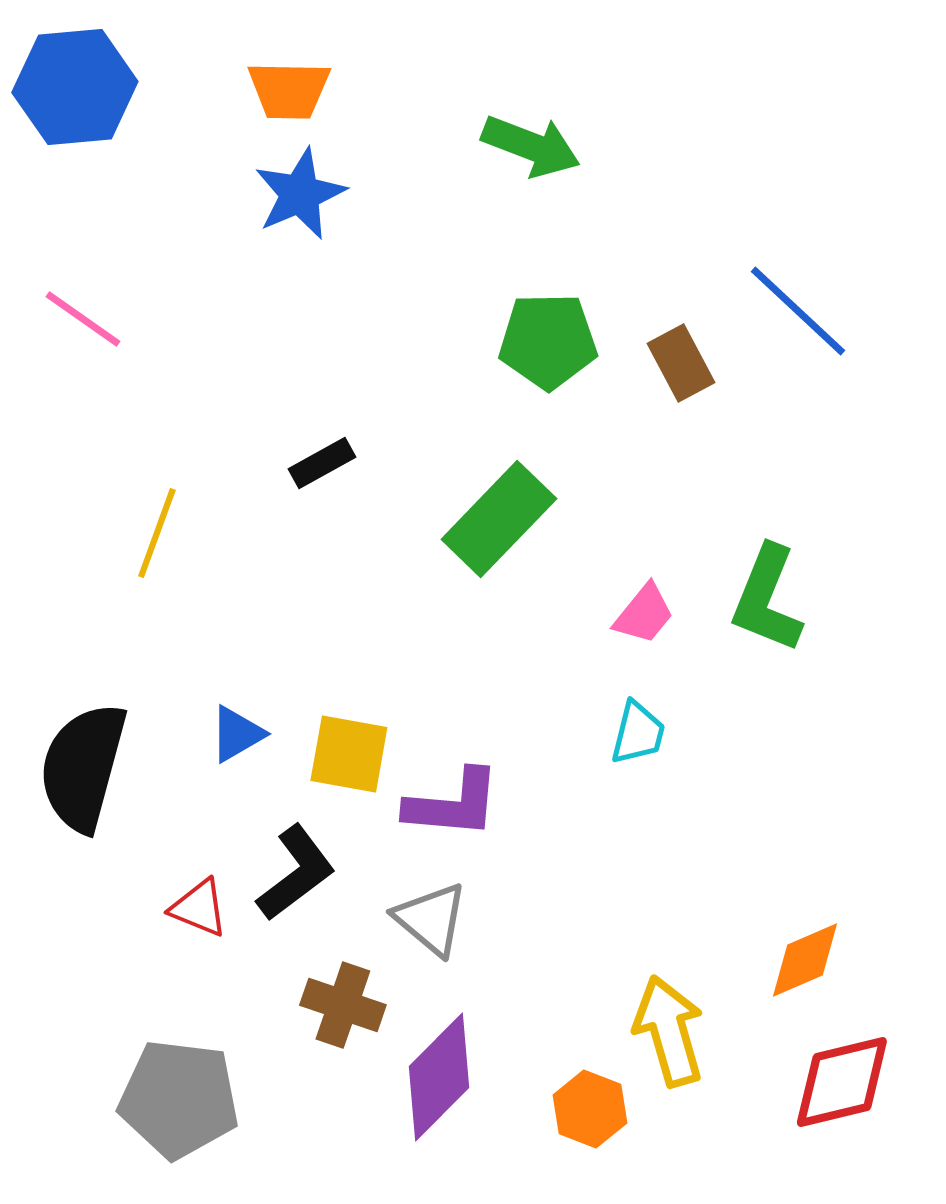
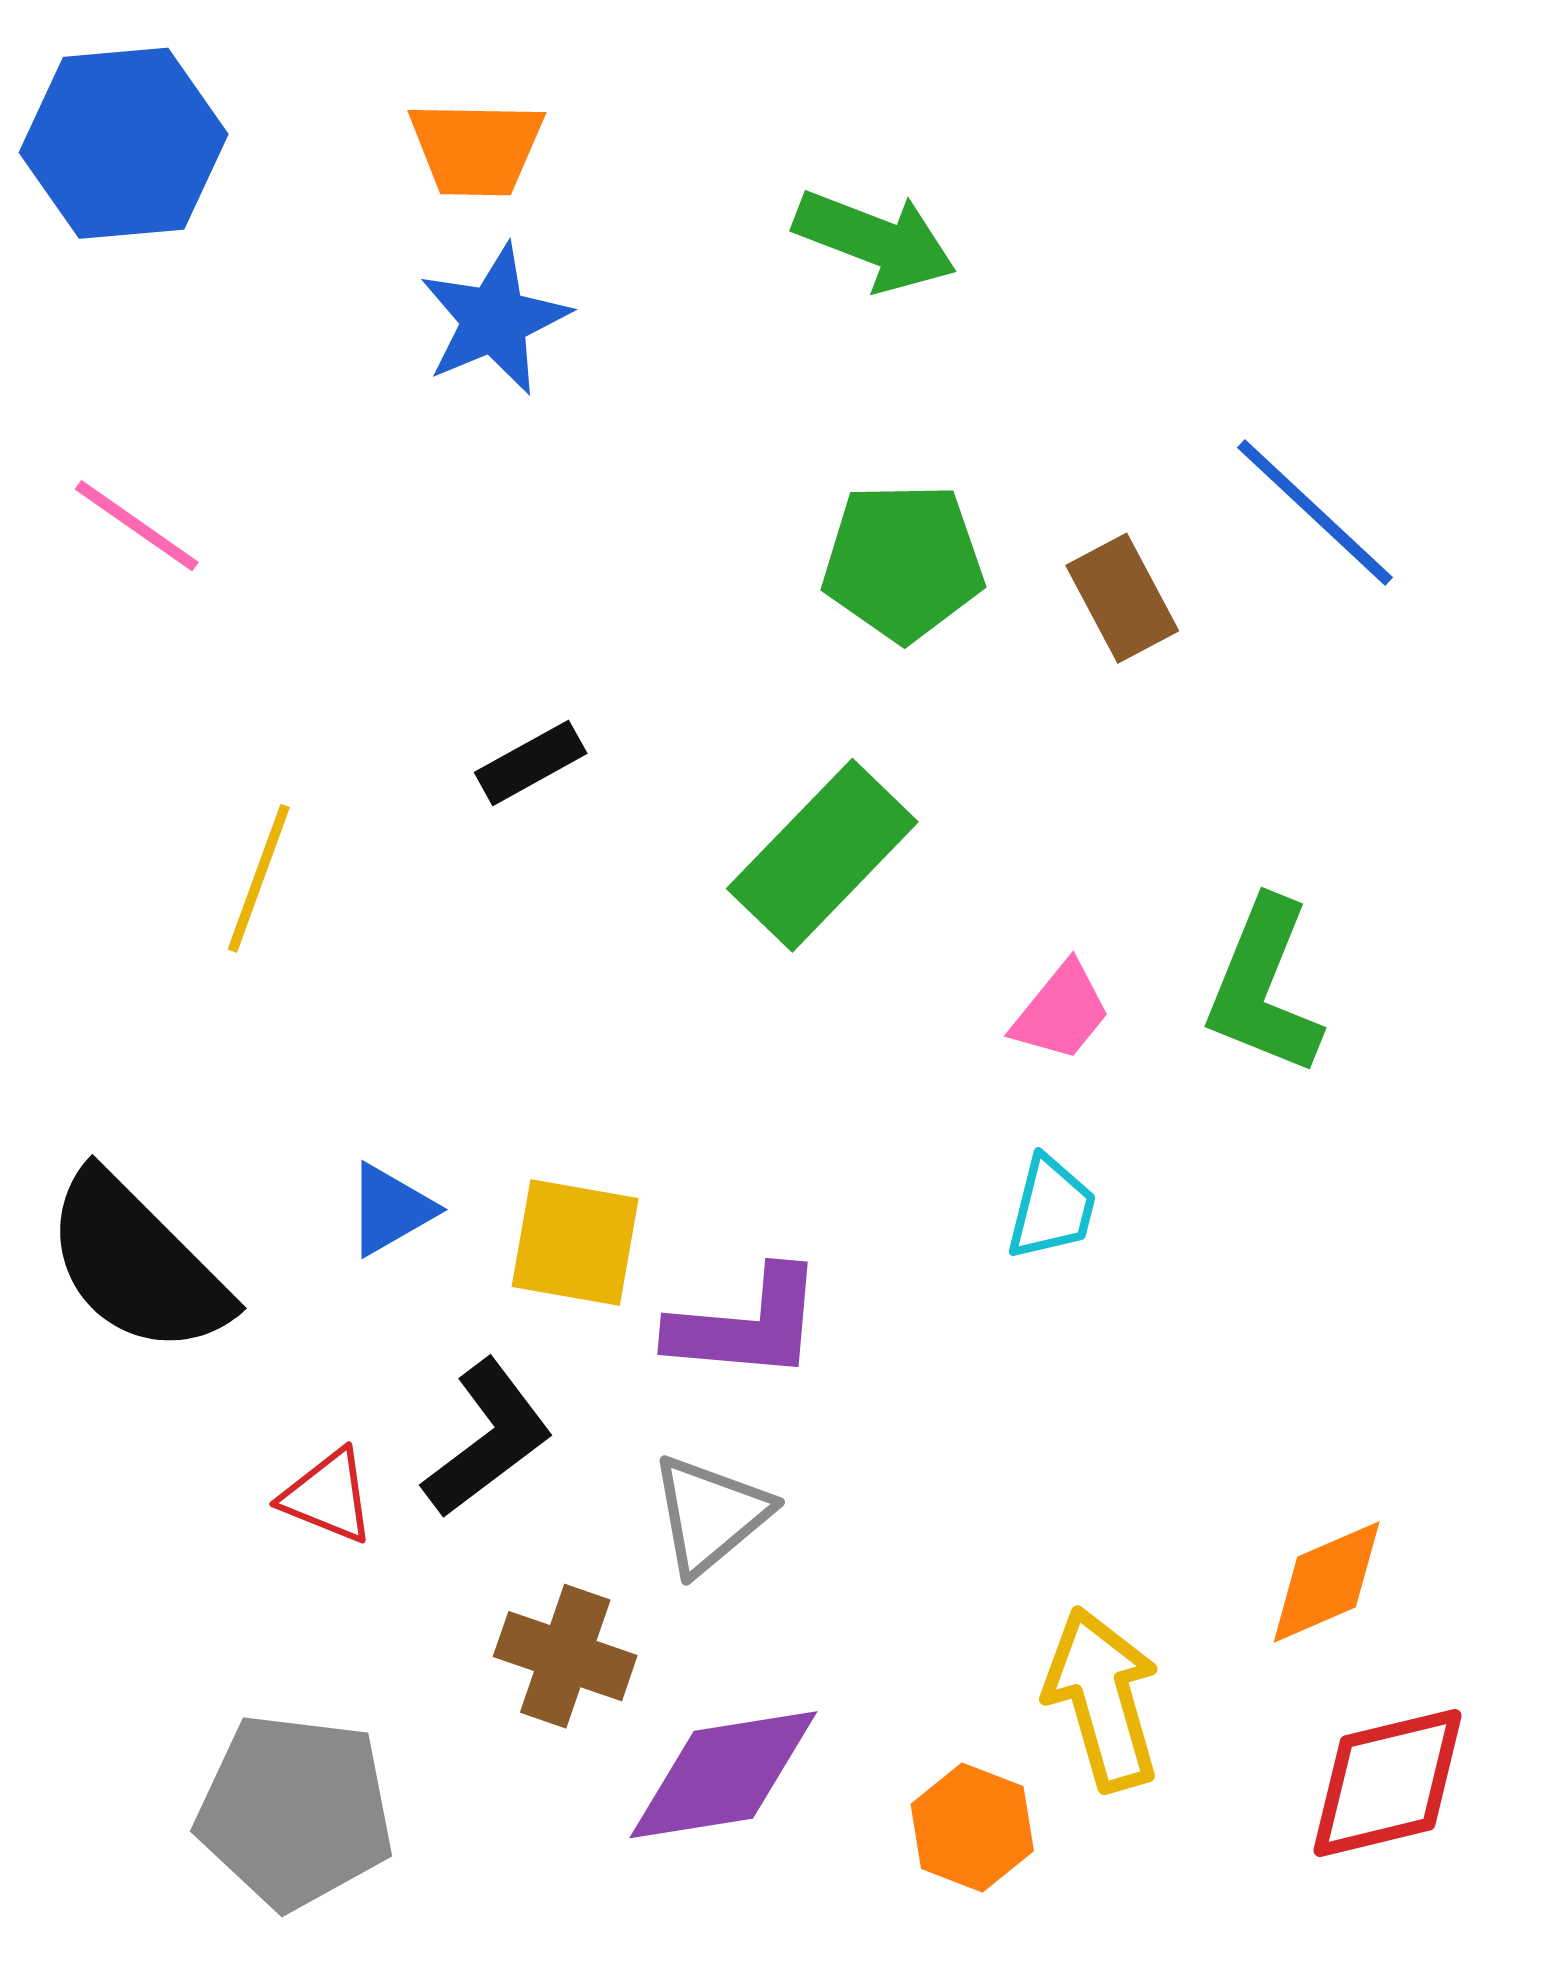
black semicircle: (83, 767) -> (137, 1264), turned -60
gray triangle: (431, 919) -> (710, 1514), turned 40
purple diamond: (439, 1077) -> (723, 1775), turned 36

